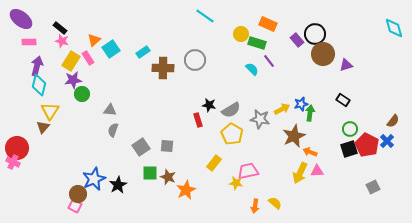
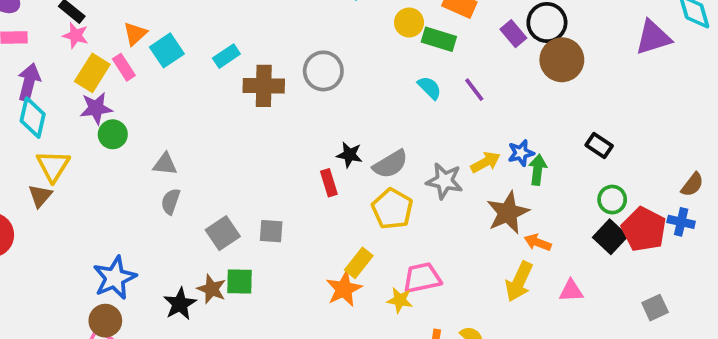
purple line: (269, 61) -> (474, 90), moved
purple triangle: (346, 65) -> (653, 37), moved, size x1.5
blue cross: (387, 141) -> (681, 222), turned -32
black square: (349, 149) -> (610, 237), turned -30
pink triangle: (317, 171) -> (571, 291), moved
brown star: (168, 177) -> (212, 289), moved
blue star: (94, 179) -> (115, 278), moved
orange star: (186, 190) -> (344, 289), moved

